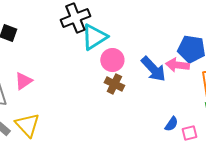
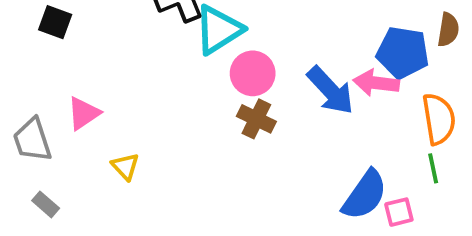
blue semicircle: (171, 124) -> (365, 195), size x1.8
yellow triangle: (27, 125) -> (125, 166), moved, size x0.6

